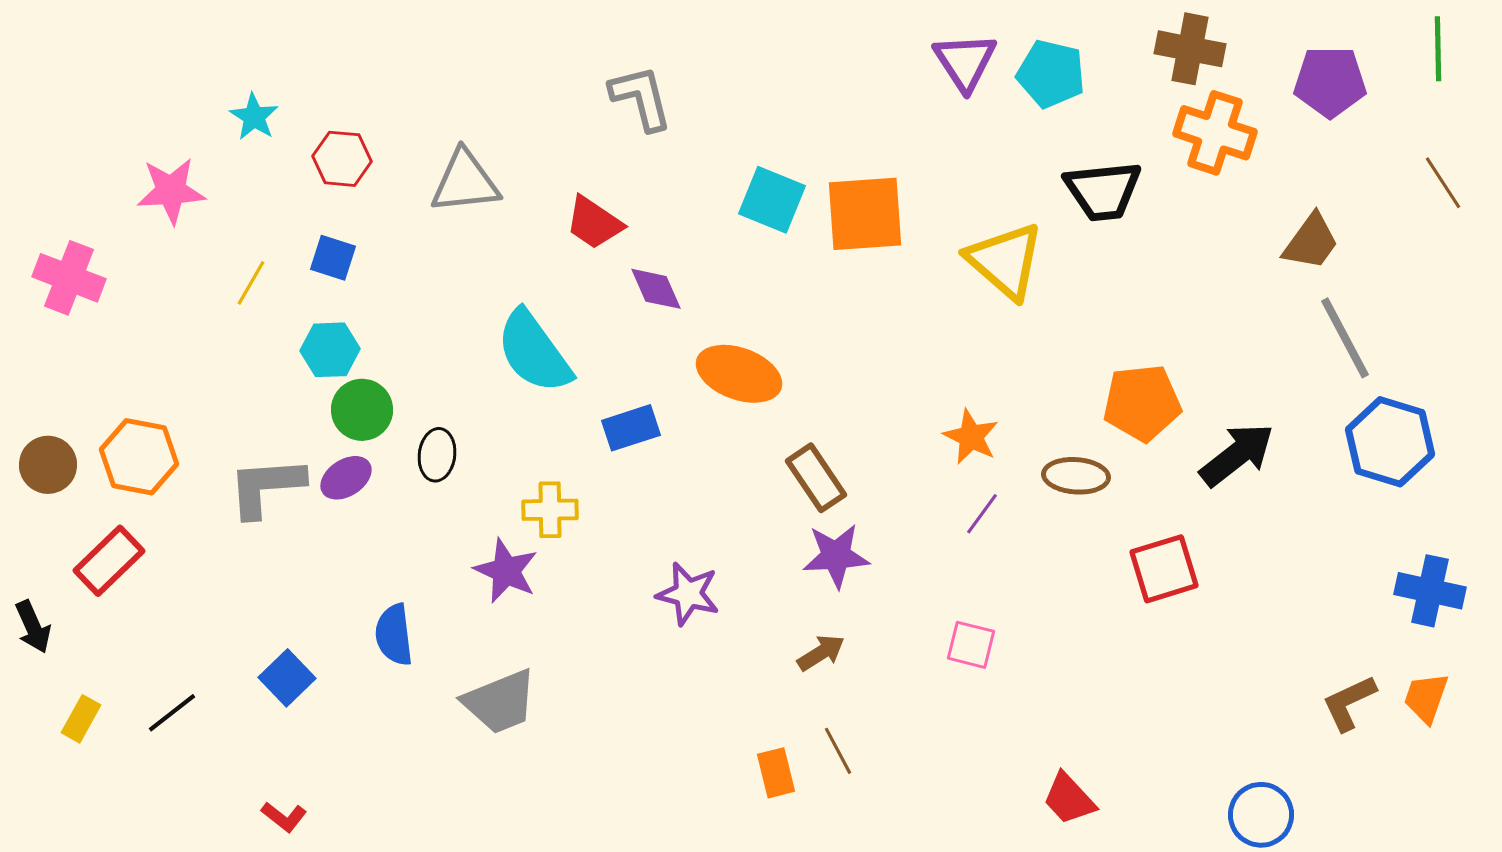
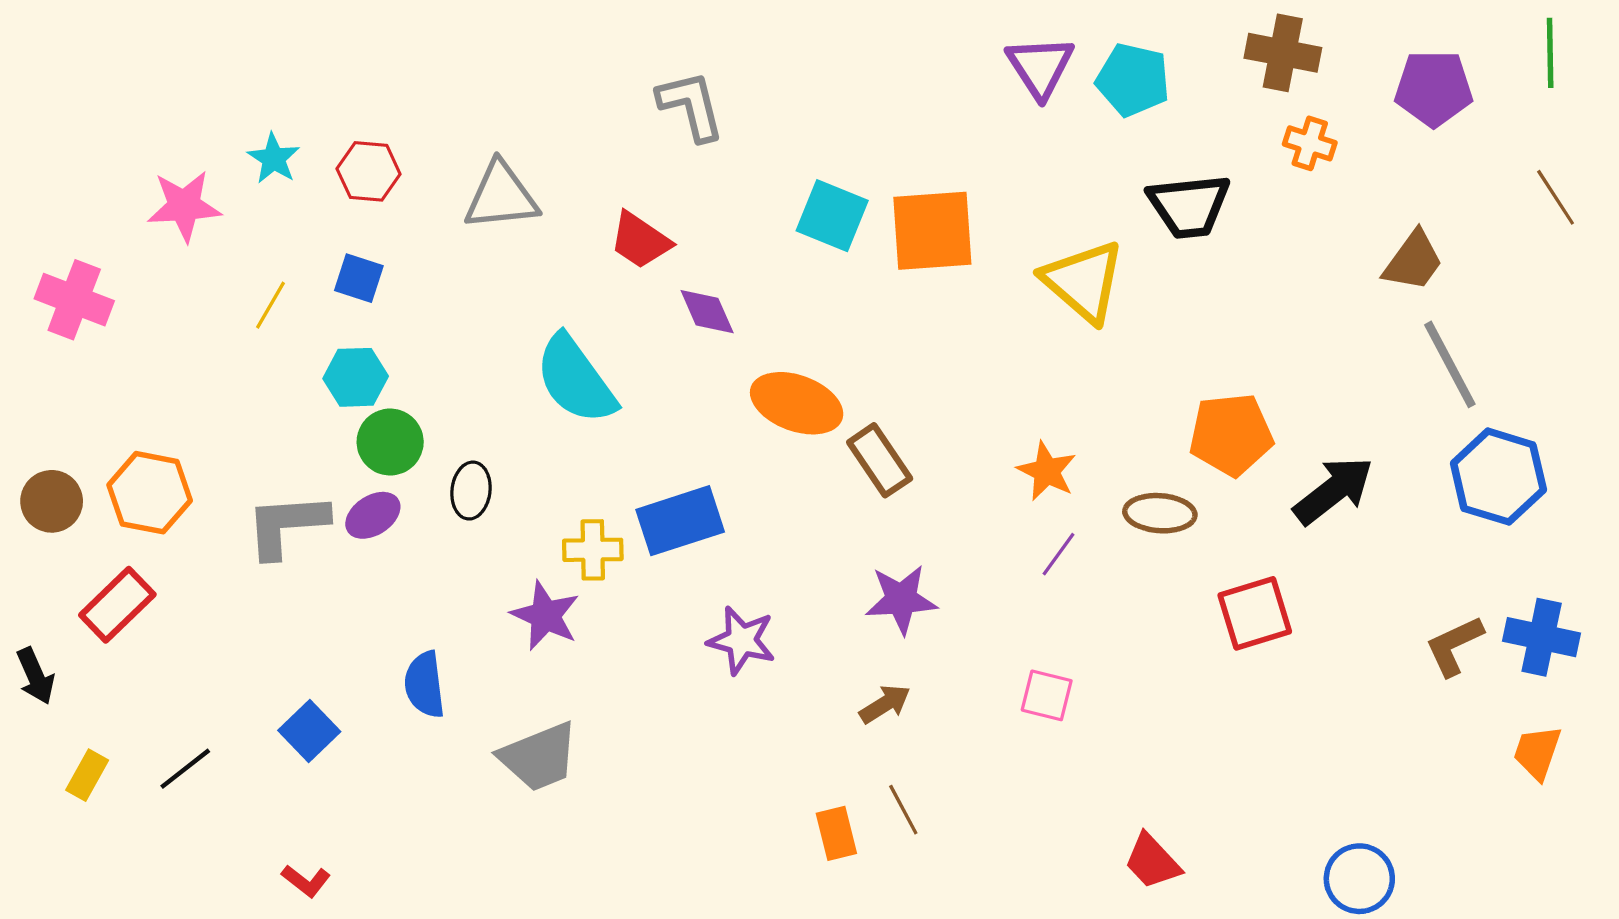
cyan star: (254, 117) -> (274, 158), moved
orange cross: (1215, 133) -> (1310, 143), size x0.6
blue rectangle: (631, 428) -> (680, 521), moved, size x1.4
brown rectangle: (816, 478) -> (880, 460), moved
brown L-shape: (1349, 703) -> (1454, 646), moved

